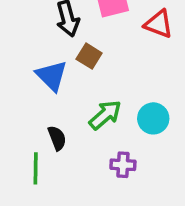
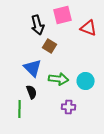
blue triangle: (52, 76) -> (33, 68), moved
green arrow: (105, 115) -> (59, 79), turned 48

